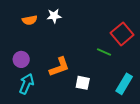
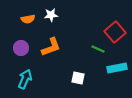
purple circle: (21, 59) -> (21, 48), moved
orange L-shape: (59, 67) -> (51, 47), moved
cyan rectangle: (124, 84) -> (117, 68), moved, turned 48

